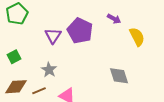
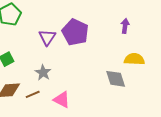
purple arrow: (114, 19) -> (125, 26), moved, turned -112
yellow semicircle: (137, 37) -> (134, 59), moved, turned -60

